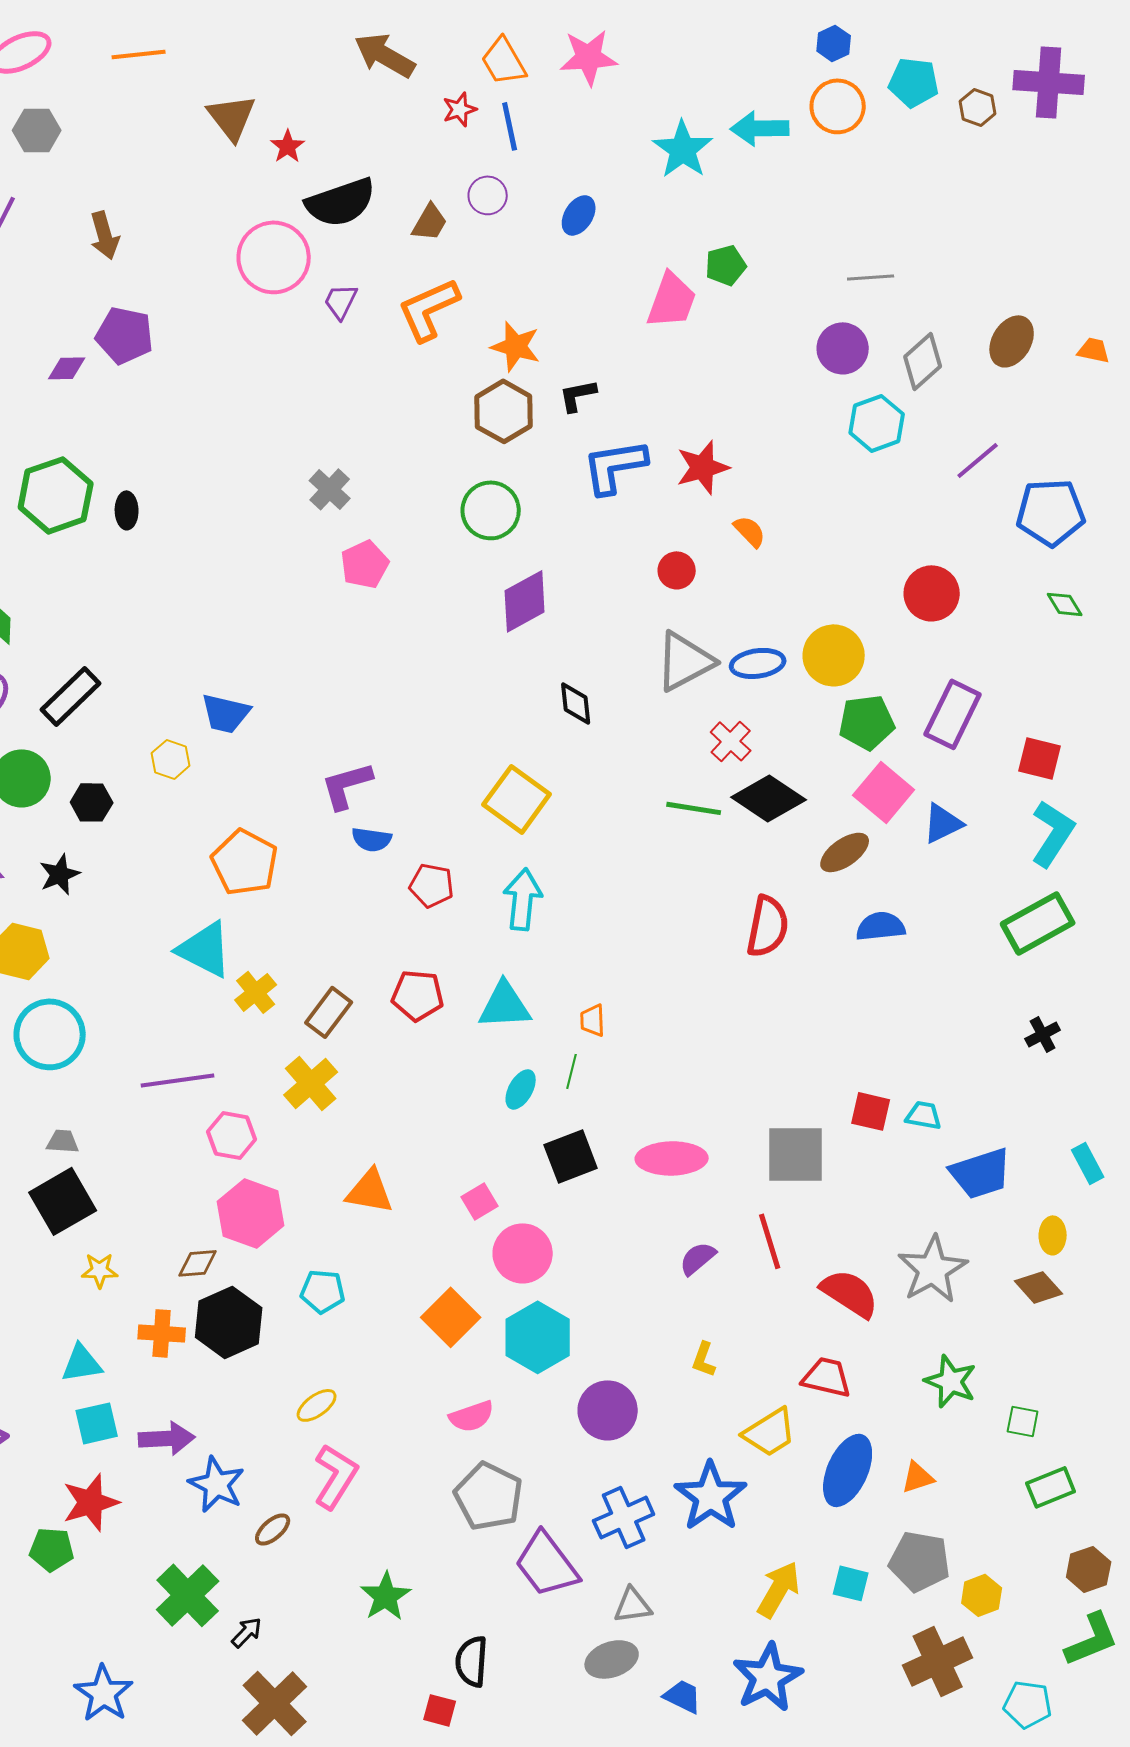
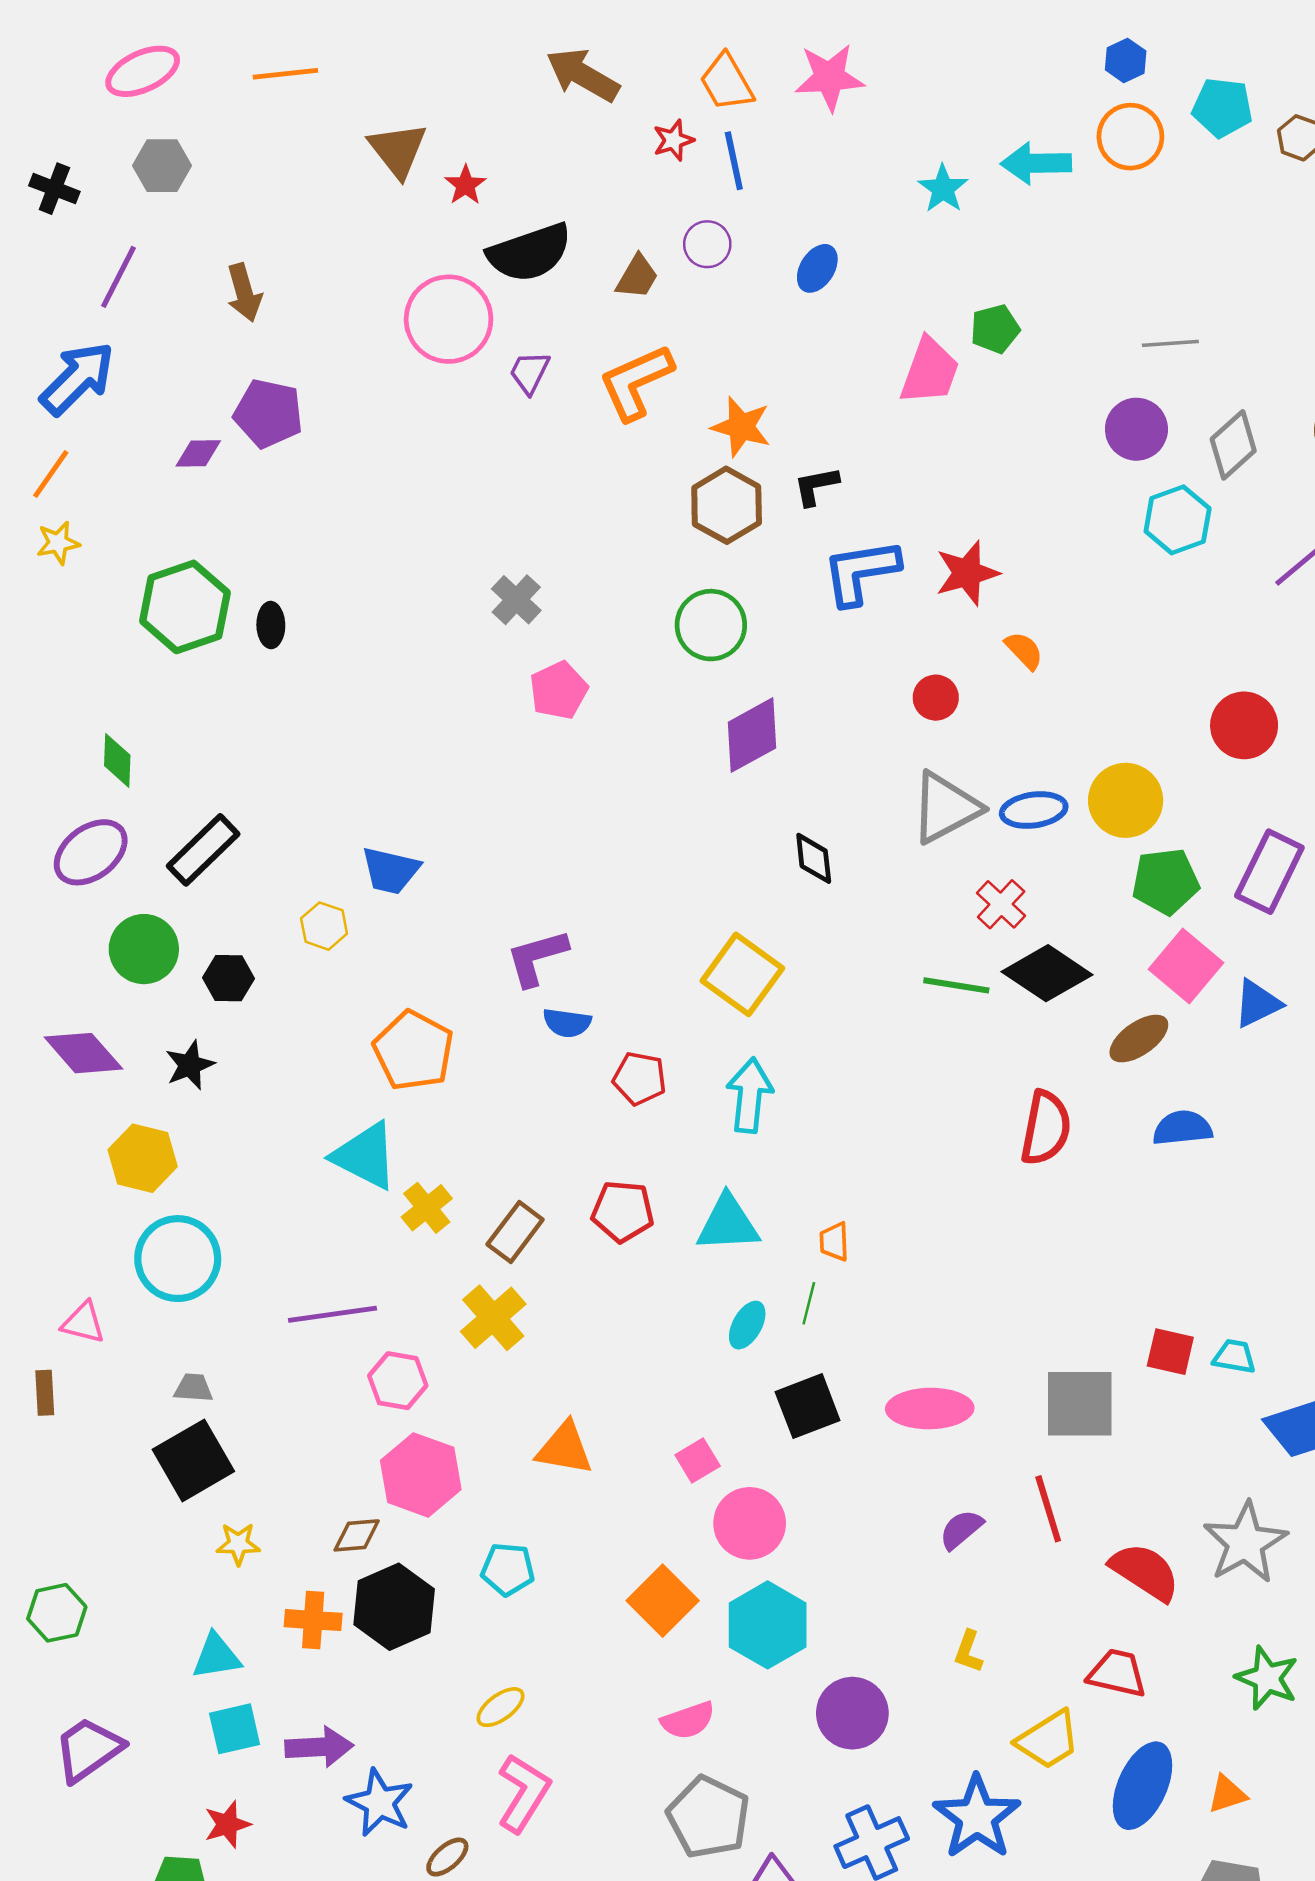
cyan star: (683, 149) -> (943, 189), size x0.7
red star: (91, 1502) -> (227, 1824), size x0.7

